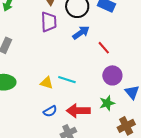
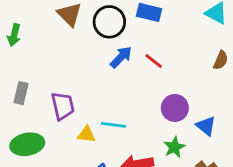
purple trapezoid: (49, 22) -> (63, 106), moved
red line: (104, 48) -> (154, 61), moved

